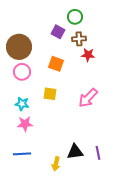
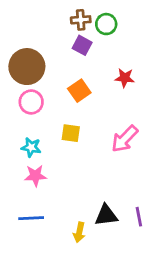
brown cross: (79, 39) -> (81, 20), moved
orange square: (56, 64) -> (79, 91), turned 35

